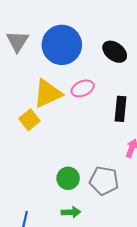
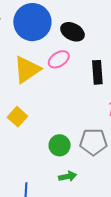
black ellipse: (115, 52) -> (73, 32), moved
yellow square: (29, 120) -> (17, 117), moved

